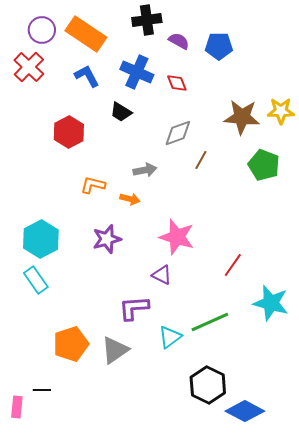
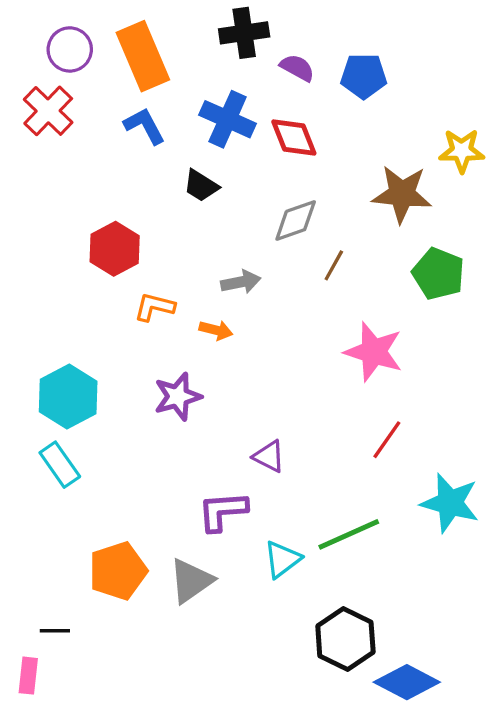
orange rectangle: (86, 34) -> (143, 56), turned 33
red diamond: (177, 83) -> (294, 137), size x1.4
yellow star: (281, 111) -> (462, 151), moved
red hexagon: (69, 132) -> (115, 249), moved
pink star: (177, 237) -> (374, 352), moved
black line: (42, 390) -> (55, 631), moved

